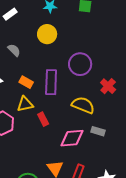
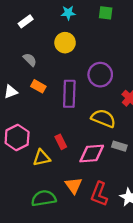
orange rectangle: (26, 82) -> (38, 86), moved
yellow triangle: (25, 104) -> (42, 158), moved
red rectangle: (43, 119) -> (61, 142), moved

